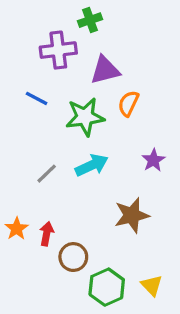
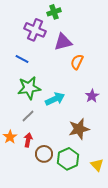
purple cross: (58, 50) -> (35, 30), turned 30
green star: (85, 117) -> (29, 88), moved
gray line: (47, 174) -> (28, 116), moved
yellow triangle: (152, 285) -> (97, 165), moved
green hexagon: (107, 287) -> (68, 159), moved

